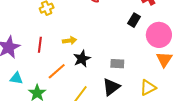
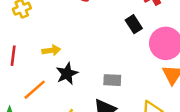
black rectangle: (134, 20) -> (134, 24), turned -64

